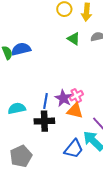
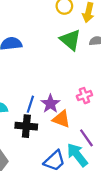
green triangle: (74, 39) -> (70, 40), size x1.5
pink cross: (76, 96) -> (84, 96), moved

